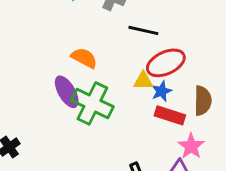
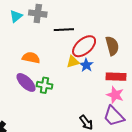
brown semicircle: (203, 101) -> (112, 46), moved
green cross: (92, 103) -> (44, 85), size x0.6
red rectangle: (170, 115) -> (116, 77), moved

